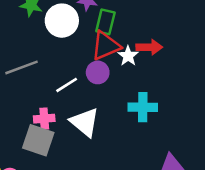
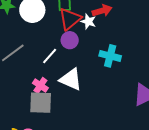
cyan cross: (143, 107) -> (110, 56), turned 30
pink cross: (44, 119) -> (40, 85), turned -35

